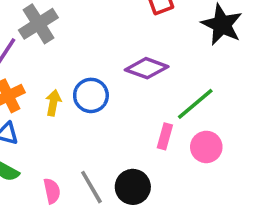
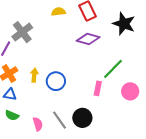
purple diamond: (147, 68) -> (88, 39), moved
blue circle: (91, 95) -> (56, 81), moved
pink circle: (206, 147) -> (130, 91), moved

